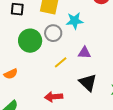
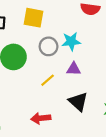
cyan star: (75, 21) -> (71, 41), moved
gray circle: (53, 33) -> (49, 46), moved

